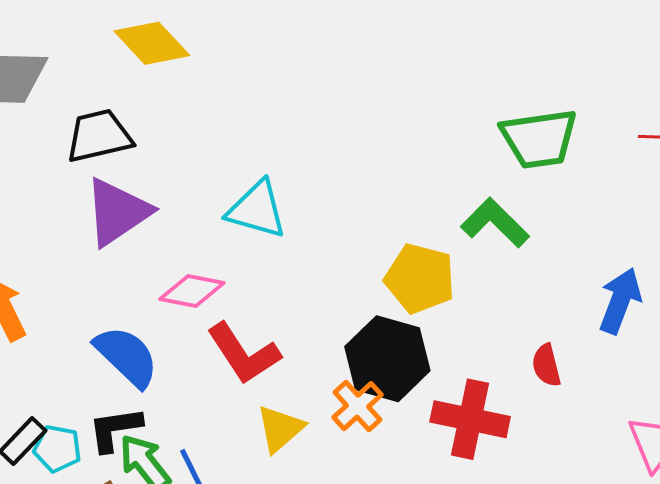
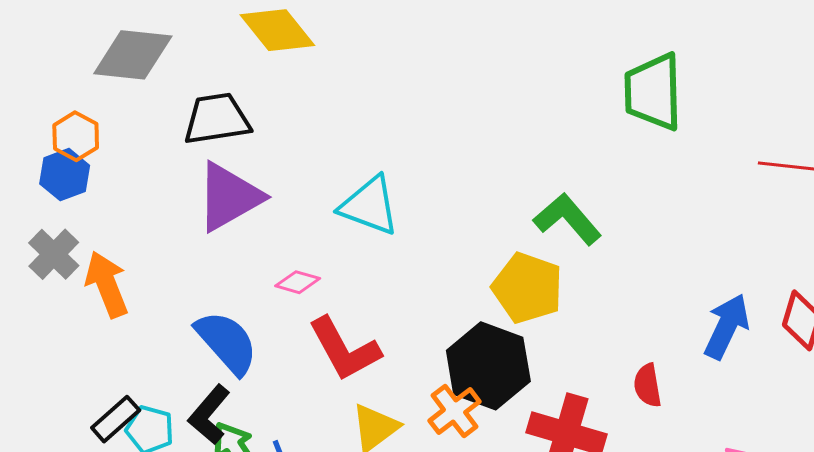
green trapezoid: (539, 139) -> (653, 92), moved, turned 92
green L-shape: (495, 223) -> (567, 219), moved
pink diamond: (192, 291) -> (298, 282), size x0.7
black L-shape: (115, 429) -> (209, 415), turned -46

